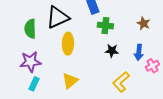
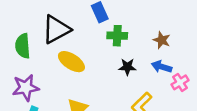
brown star: (143, 23) -> (162, 40), moved
yellow ellipse: (68, 44) -> (71, 62), turned -55
blue arrow: (139, 52) -> (162, 67), turned 105

